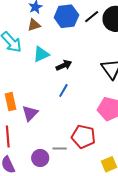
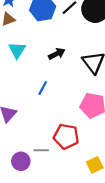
cyan triangle: (41, 54) -> (17, 50), turned -30
black arrow: (64, 65) -> (57, 54), moved

